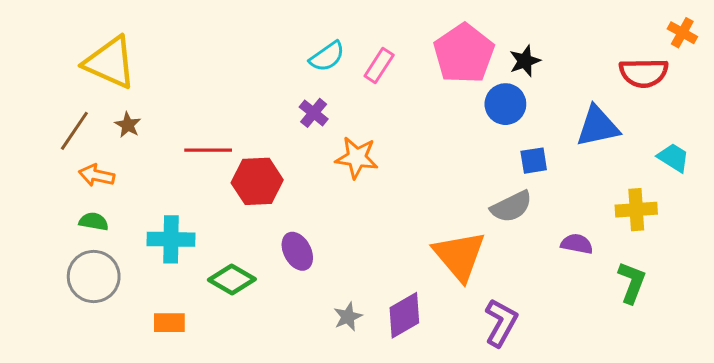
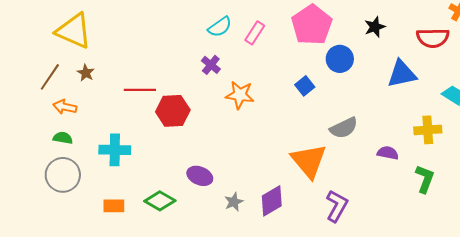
black star: (525, 61) -> (375, 27), moved
blue square: (534, 161) -> (305, 86), moved, turned -30
purple ellipse: (297, 251) -> (200, 176), moved, turned -40
green diamond: (232, 279) -> (160, 201), moved

